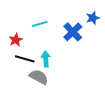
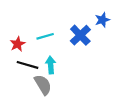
cyan line: (40, 24) -> (45, 36), moved
gray semicircle: (39, 77) -> (43, 85), turned 30

